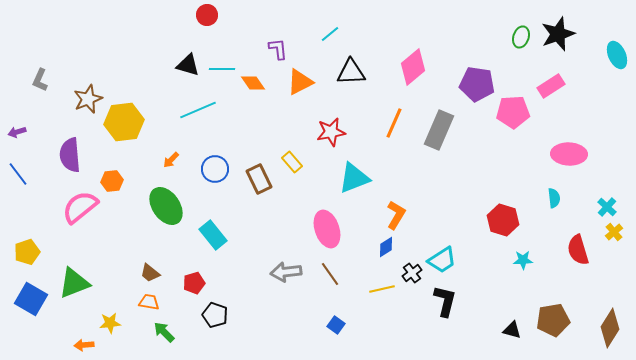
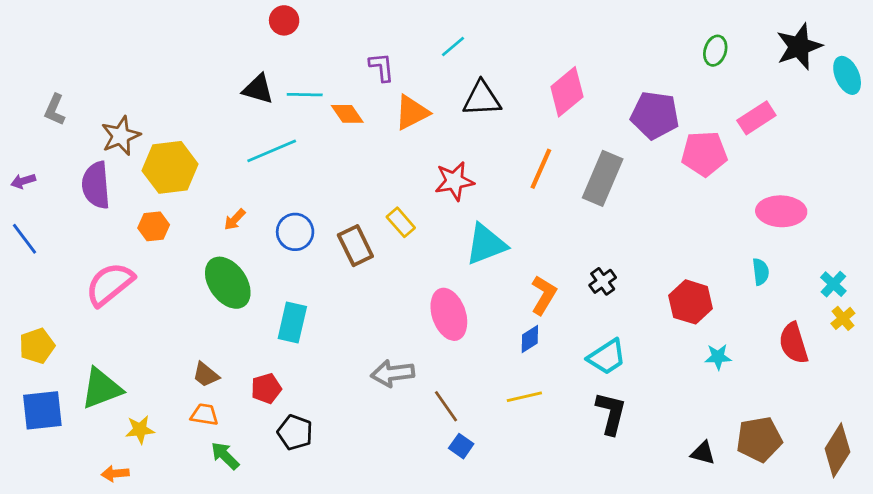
black star: (558, 34) -> (799, 47), moved
purple semicircle: (70, 155) -> (96, 185), moved
orange hexagon: (112, 181) -> (154, 226), moved
cyan rectangle: (213, 235) -> (292, 323), turned 52
black cross: (412, 273) -> (603, 281), moved
brown line: (330, 274) -> (446, 406), moved
blue square: (31, 299) -> (42, 410), turned -36
yellow star: (110, 323) -> (140, 430), moved

